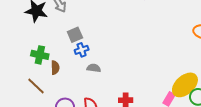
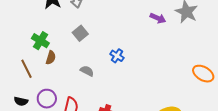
gray square: (75, 35) -> (80, 33), turned -35
blue cross: (82, 50) -> (117, 56), moved, turned 32

